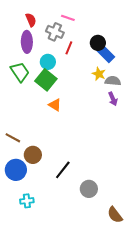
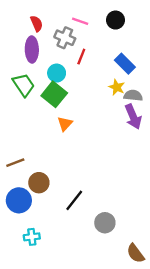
black circle: (98, 43) -> (115, 20), moved
purple arrow: (113, 99) -> (133, 117), size x1.5
orange triangle: (55, 105) -> (65, 124), turned 40
brown line: (13, 138) -> (15, 163), turned -49

